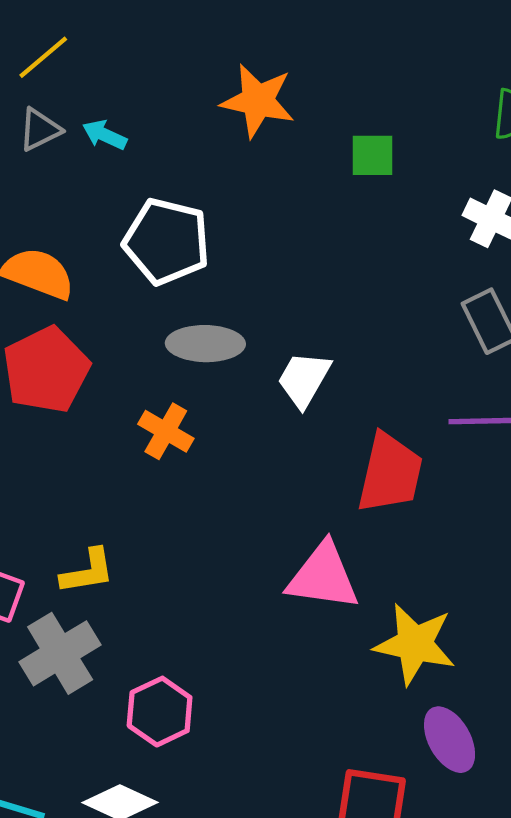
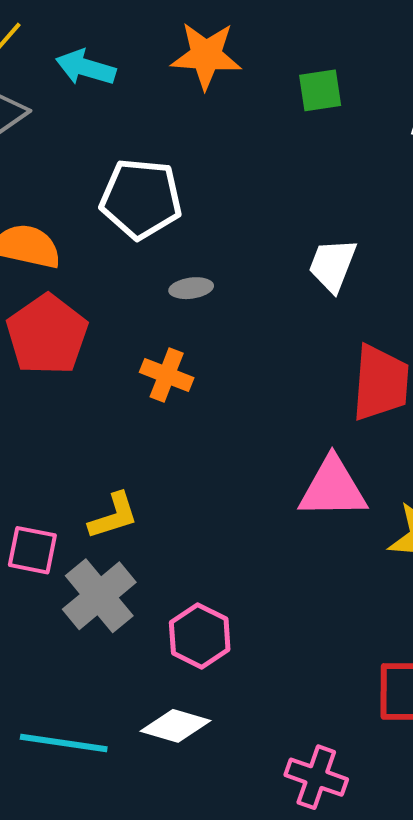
cyan arrow: (105, 135) -> (86, 68), moved, size x1.4
gray ellipse: (205, 344) -> (191, 288), size x0.6
white trapezoid: (304, 379) -> (333, 265), moved

